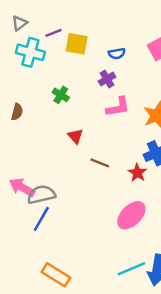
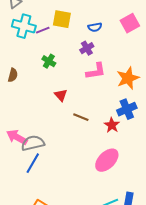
purple line: (54, 33) -> (43, 30), moved

